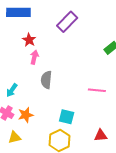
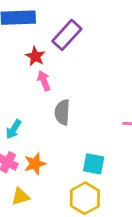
purple rectangle: (67, 22) -> (67, 35), moved
pink arrow: (34, 57) -> (44, 81), turned -32

